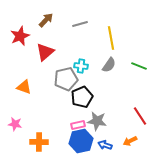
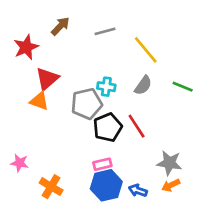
yellow line: (111, 38) -> (146, 50), turned -30
red triangle: (45, 52) -> (47, 79), moved
orange triangle: (24, 87) -> (39, 101), moved
red line: (140, 116) -> (137, 126), moved
gray star: (97, 121) -> (169, 163), moved
orange cross: (39, 142) -> (51, 187), turned 30

